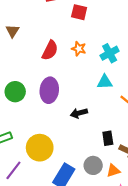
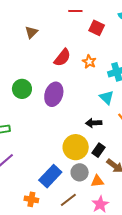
cyan triangle: (105, 82) -> (107, 97), turned 35
black arrow: (79, 113) -> (94, 123), moved
black rectangle: (108, 138) -> (98, 150), turned 32
yellow circle: (40, 148) -> (76, 147), moved

